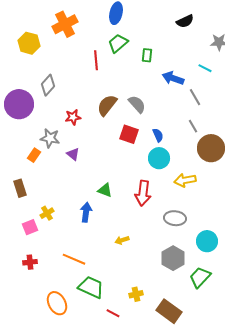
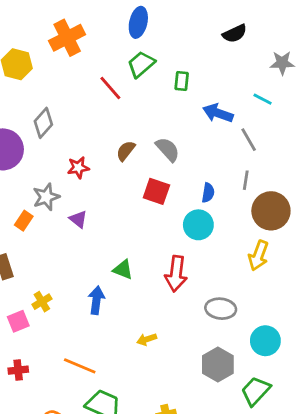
red line: (96, 60) -> (110, 88), turned -36
brown semicircle: (107, 105) -> (126, 151), size x0.7
gray line: (193, 126) -> (246, 180), turned 40
blue semicircle: (158, 135) -> (208, 193), moved, turned 32
gray star: (50, 138) -> (46, 197), turned -30
yellow arrow: (185, 180) -> (258, 256), moved, turned -60

